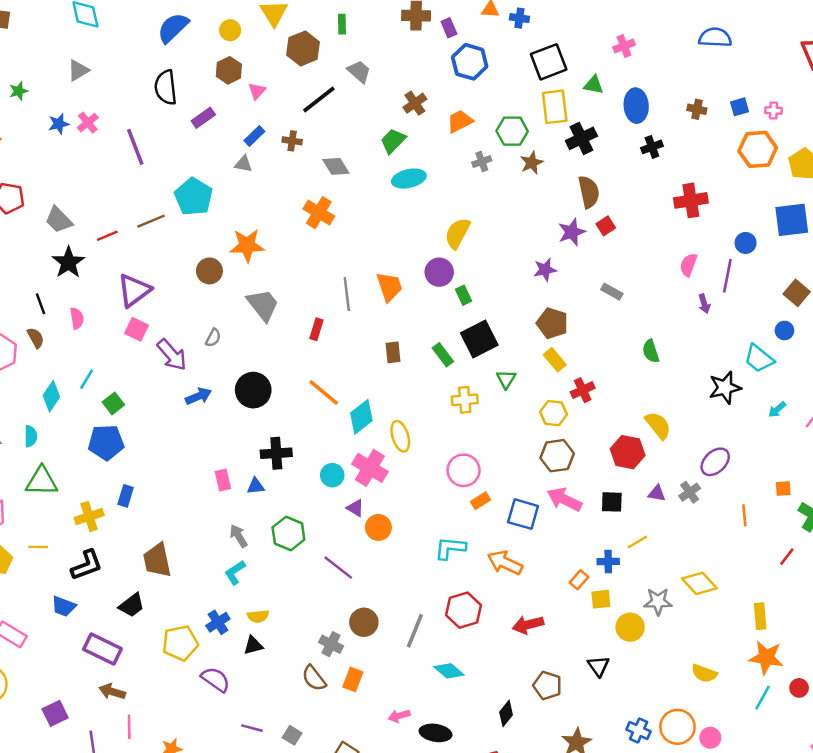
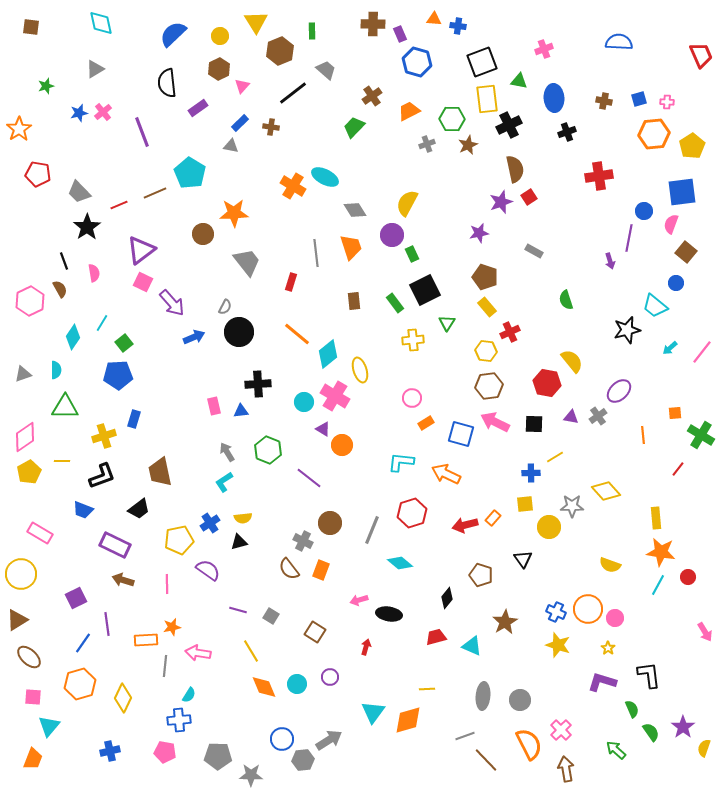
gray diamond: (336, 166) -> (355, 210), moved
cyan ellipse: (409, 179) -> (325, 177), moved, turned 40
pink semicircle: (688, 265) -> (671, 224), moved
gray semicircle: (213, 338) -> (225, 307), moved
pink circle: (464, 470) -> (412, 398), size x0.7
orange rectangle: (579, 580) -> (493, 518), moved
pink line: (129, 727) -> (167, 584), moved

